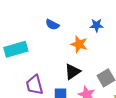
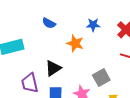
black triangle: (72, 72) -> (53, 68), moved

